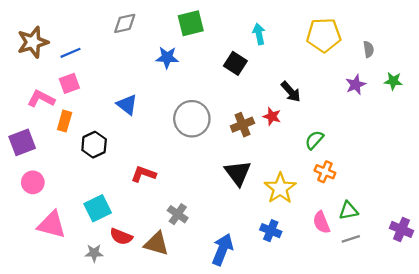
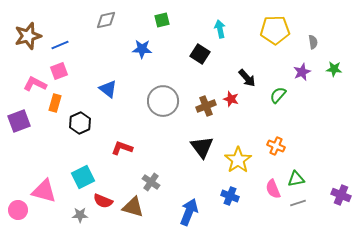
green square: (191, 23) -> (162, 20), size x0.7
green semicircle: (314, 140) -> (278, 95), moved
pink circle: (33, 182) -> (18, 210), moved

